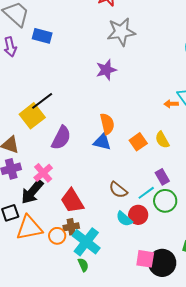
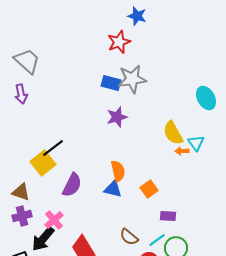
blue rectangle: (42, 36) -> (111, 83), moved
yellow semicircle: (162, 140) -> (173, 133), moved, size x1.4
purple rectangle: (162, 177) -> (168, 216), moved, turned -56

